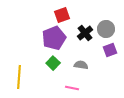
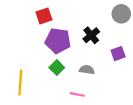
red square: (62, 15) -> (44, 16), moved
gray circle: (106, 29) -> (121, 14), moved
purple pentagon: (54, 38) -> (58, 41), turned 30

